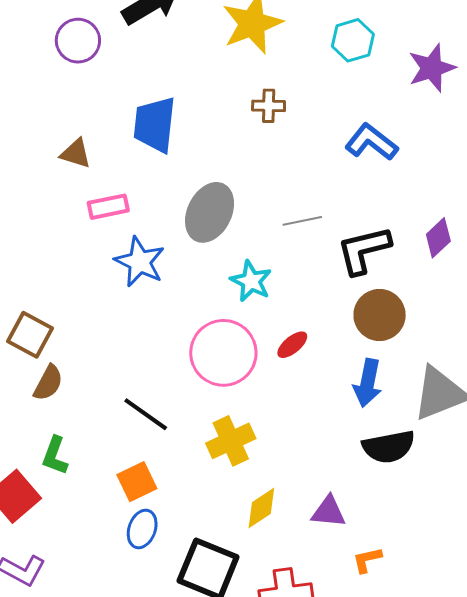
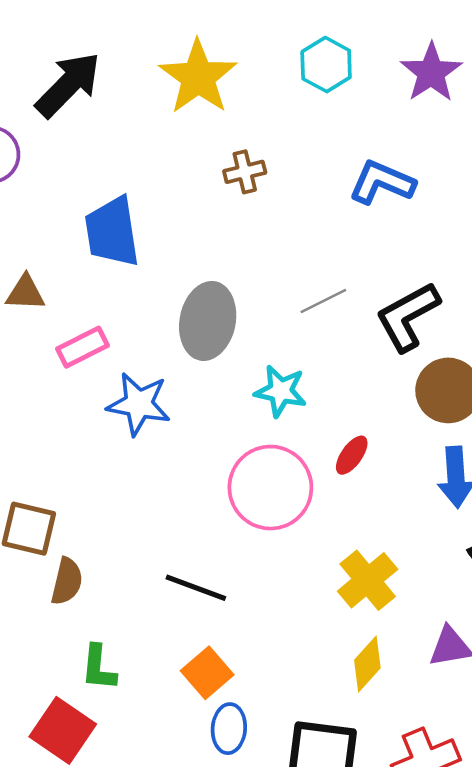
yellow cross: (231, 441) -> (368, 580), moved

